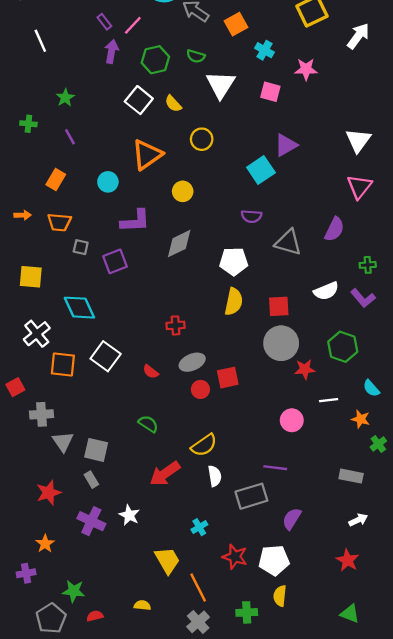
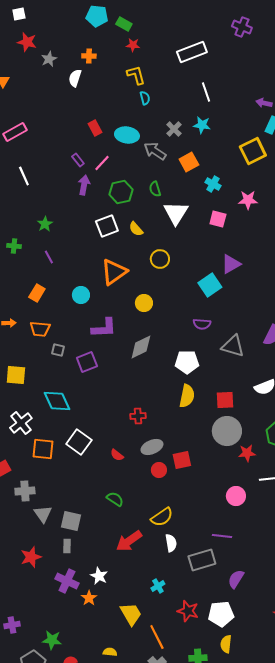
green semicircle: (196, 56) -> (155, 189), turned 56
white square: (139, 100) -> (107, 226), turned 30
gray rectangle: (91, 480) -> (67, 546), turned 32
orange star: (45, 544) -> (89, 598), moved

